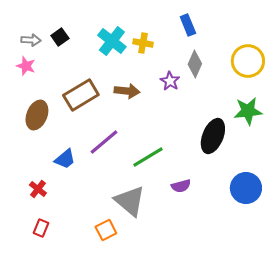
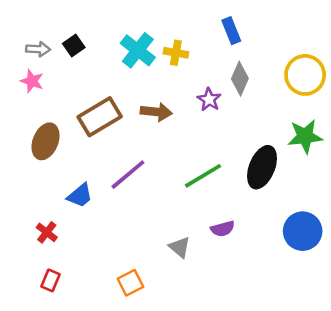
green line: (148, 157) -> (203, 176), moved
gray triangle: (130, 201) -> (180, 247), moved, size x0.6

